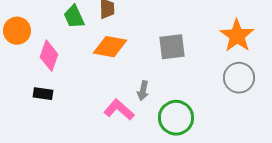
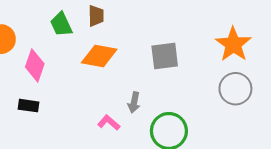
pink L-shape: (119, 110) -> (109, 123), size x0.7

